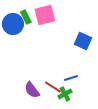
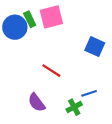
blue line: (71, 78) -> (89, 93), moved
red line: (53, 87) -> (51, 71), moved

